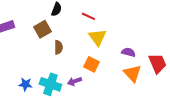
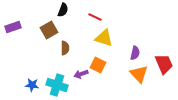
yellow triangle: (97, 37) -> (104, 38), turned -36
purple semicircle: (128, 52) -> (135, 53), turned 88
purple arrow: (74, 81) -> (81, 74), moved

